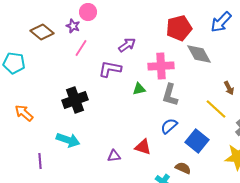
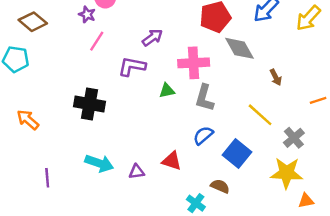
brown diamond: (42, 32) -> (33, 22), moved
brown arrow: (229, 88) -> (276, 77), moved
black cross: (75, 100) -> (90, 104), turned 30
cyan arrow: (68, 140) -> (99, 163), moved

